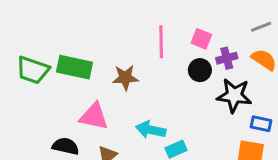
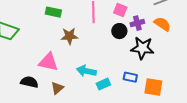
green rectangle: (75, 67) -> (53, 12), moved, size x0.7
blue rectangle: (261, 124) -> (130, 77), moved

